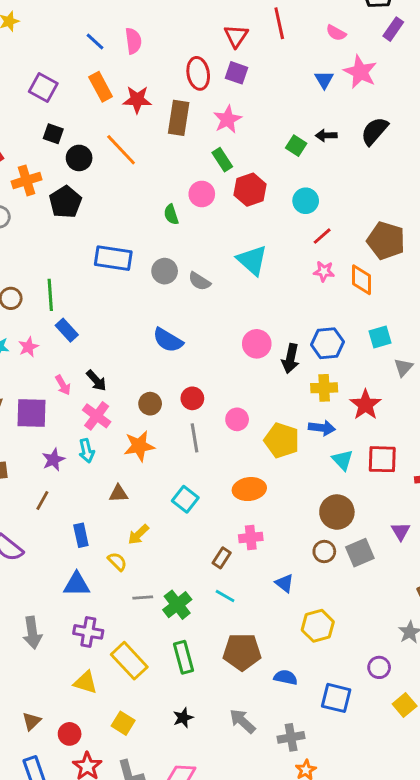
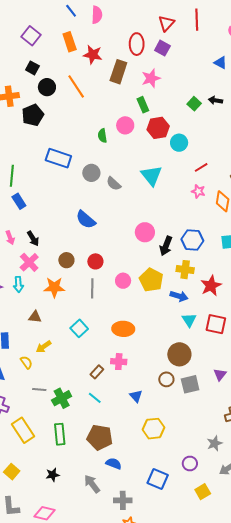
blue triangle: (324, 80) -> (220, 63), turned -40
cyan circle: (306, 201) -> (179, 143), moved
yellow pentagon: (282, 440) -> (151, 280), moved
blue semicircle: (286, 677) -> (114, 464), moved

